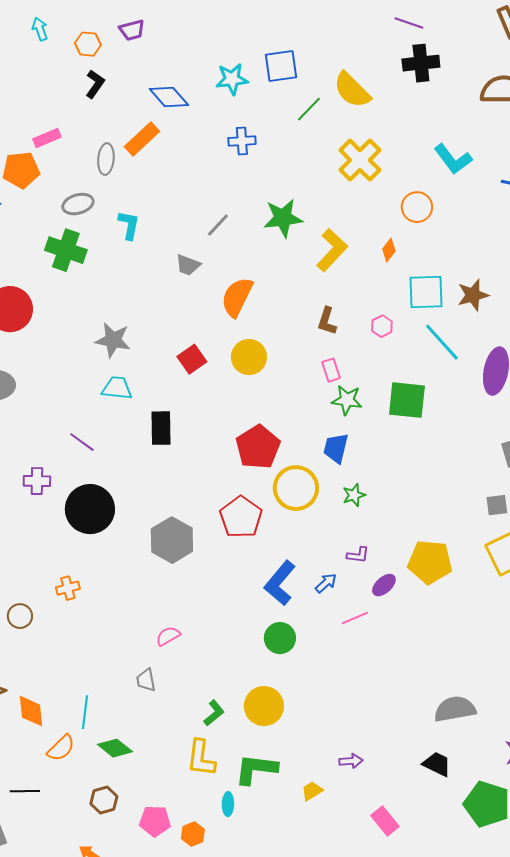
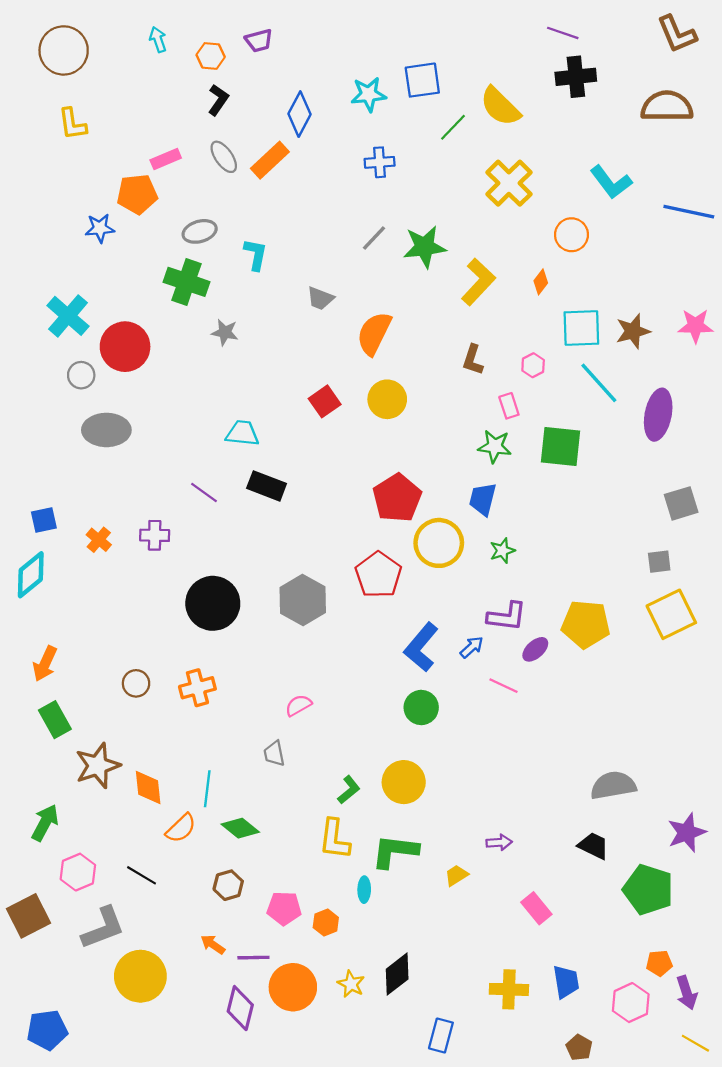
blue diamond: (169, 97) -> (299, 114), turned 69
gray ellipse: (106, 159) -> (224, 157), moved, turned -40
gray line: (218, 225) -> (374, 238), moved
gray star: (113, 340) -> (225, 332), moved, size x0.7
pink rectangle: (331, 370) -> (509, 406), moved
black rectangle: (161, 428) -> (267, 486), moved, turned -68
black circle: (90, 509) -> (213, 603), moved
purple L-shape: (358, 555) -> (507, 616), size x1.6
orange cross: (68, 588) -> (197, 688), moved, size x1.4
pink line: (355, 618) -> (503, 686), turned 48
black line: (25, 791) -> (141, 875), turned 32

